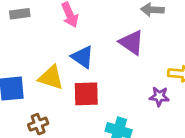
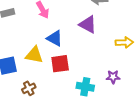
purple star: (159, 96) -> (113, 77), moved

